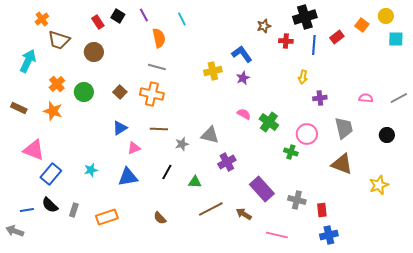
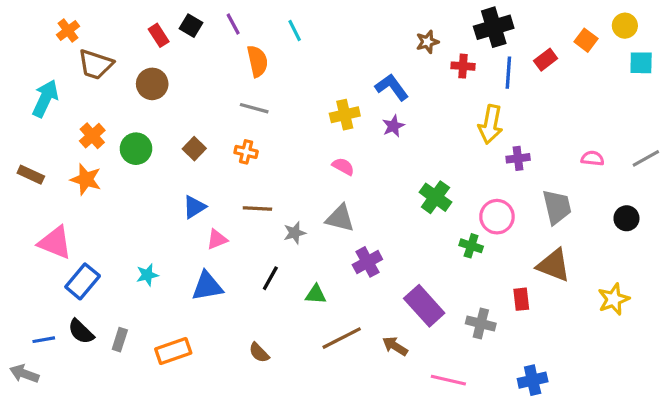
yellow arrow: (303, 77) -> (491, 124), size x1.6
orange cross: (152, 94) -> (246, 152), size x0.6
pink semicircle: (244, 114) -> (343, 166), moved
red rectangle: (322, 210) -> (521, 299), moved

